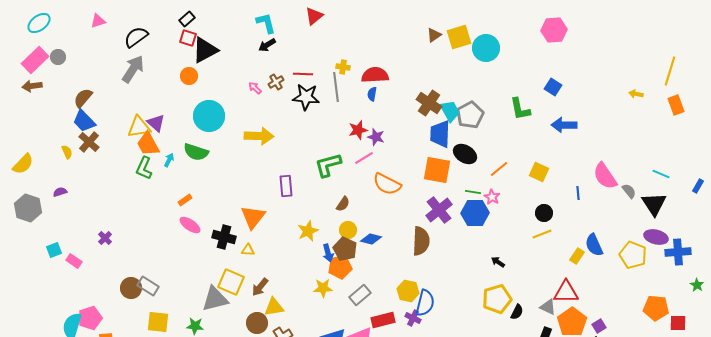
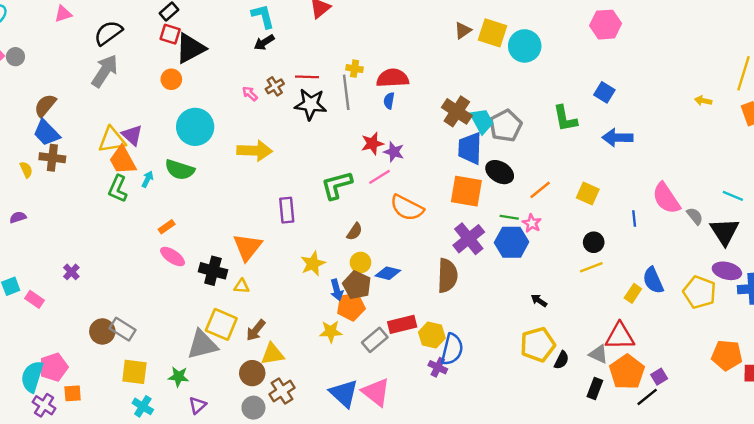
yellow square: (459, 37) -> (493, 33), turned 35
brown cross: (89, 142) -> (52, 158), turned -35
red rectangle: (383, 320) -> (402, 324), moved

